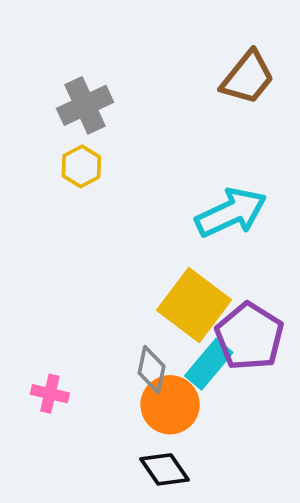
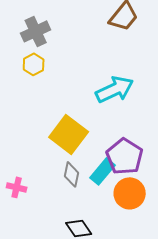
yellow square: (194, 305) -> (69, 134), moved
orange circle: (170, 405) -> (130, 193), moved

